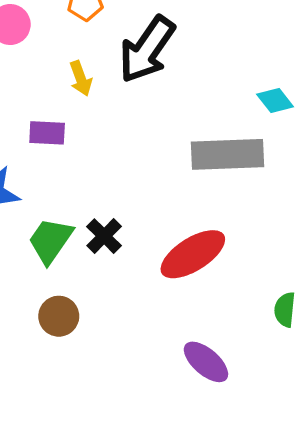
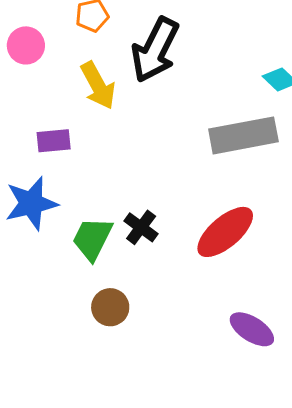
yellow arrow: (81, 78) -> (98, 85), size x1.5
purple rectangle: (47, 133) -> (54, 141), moved

